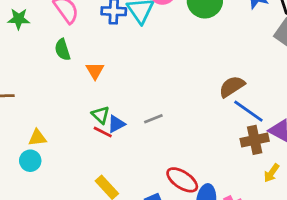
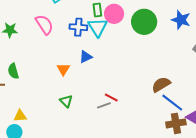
green semicircle: (62, 50) -> (13, 71), moved
blue triangle: (116, 124) -> (86, 57), moved
red line: (103, 132) -> (111, 97), moved

